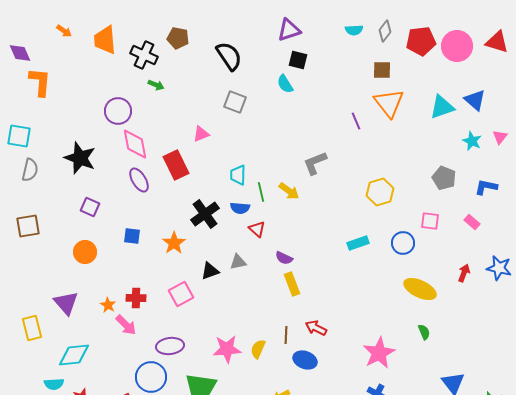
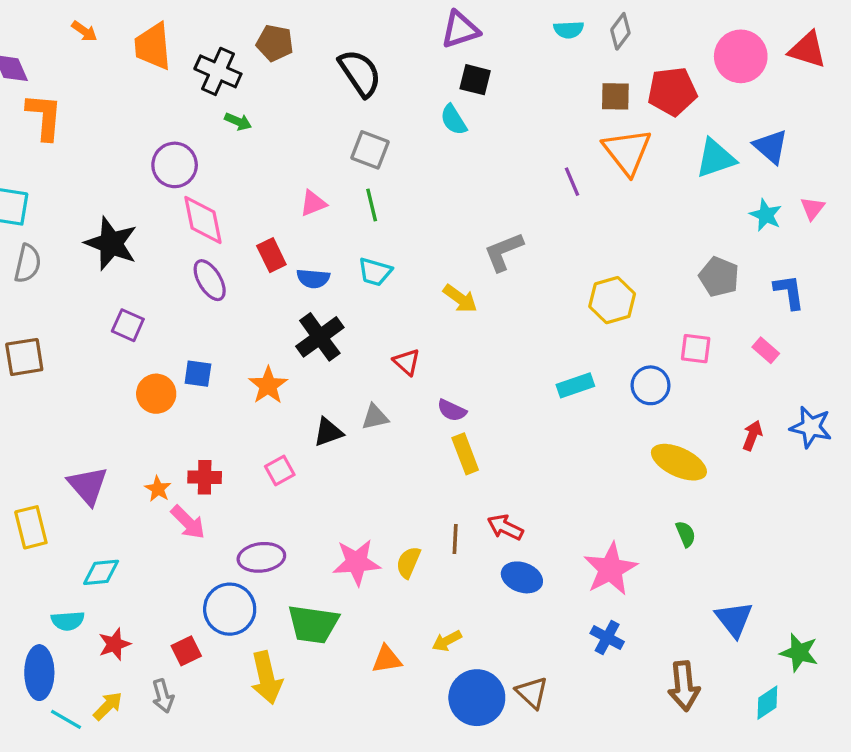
red pentagon: (421, 41) -> (672, 91), moved
red rectangle: (176, 165) -> (271, 255), size x0.7
cyan trapezoid: (238, 175) -> (375, 272), turned -75
blue L-shape: (486, 187) -> (789, 292), turned 70
green line: (261, 192) -> (372, 205), moved
blue semicircle: (240, 208) -> (313, 278), moved
orange circle: (85, 252) -> (156, 394), moved
pink square: (181, 294) -> (280, 471), size x0.7
cyan diamond: (74, 355) -> (101, 572), size x0.7
blue ellipse: (305, 360) -> (522, 577), moved

